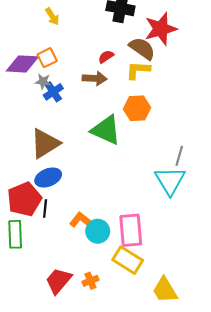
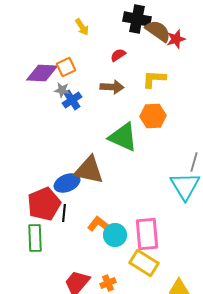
yellow arrow: (52, 16) -> (82, 27), moved
red star: (161, 29) -> (176, 39), size x0.6
brown semicircle: (142, 48) -> (158, 31), moved
red semicircle: (106, 57) -> (118, 55), moved
brown triangle: (45, 143) -> (89, 170), moved, turned 44

